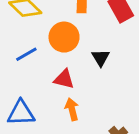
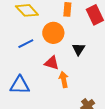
orange arrow: (72, 109) -> (64, 80), moved

